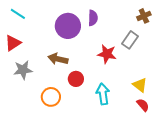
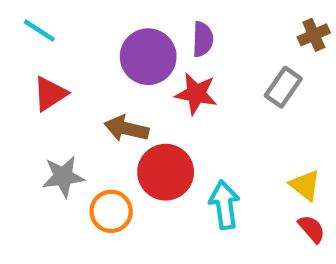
red triangle: (13, 43) -> (50, 94), moved
red star: (107, 54) -> (196, 94), moved
gray star: (23, 70) -> (63, 176), moved
red circle: (76, 79) -> (166, 172), size x1.6

